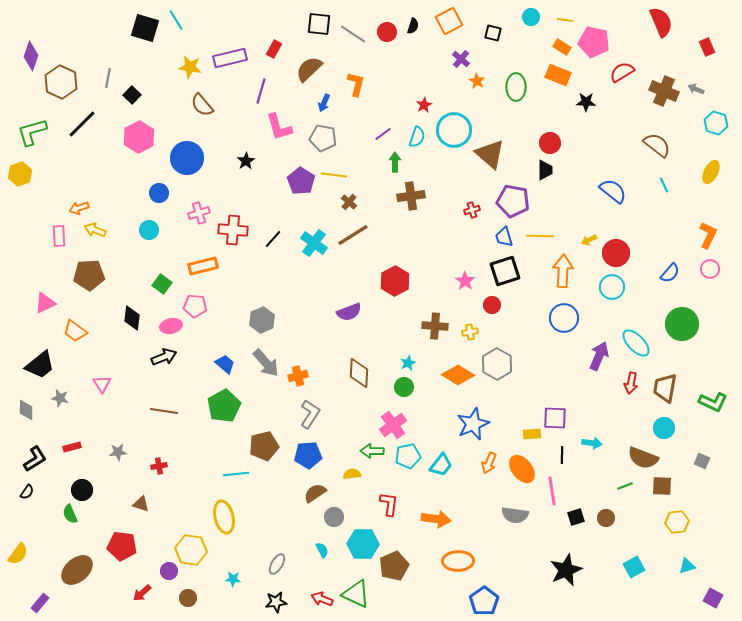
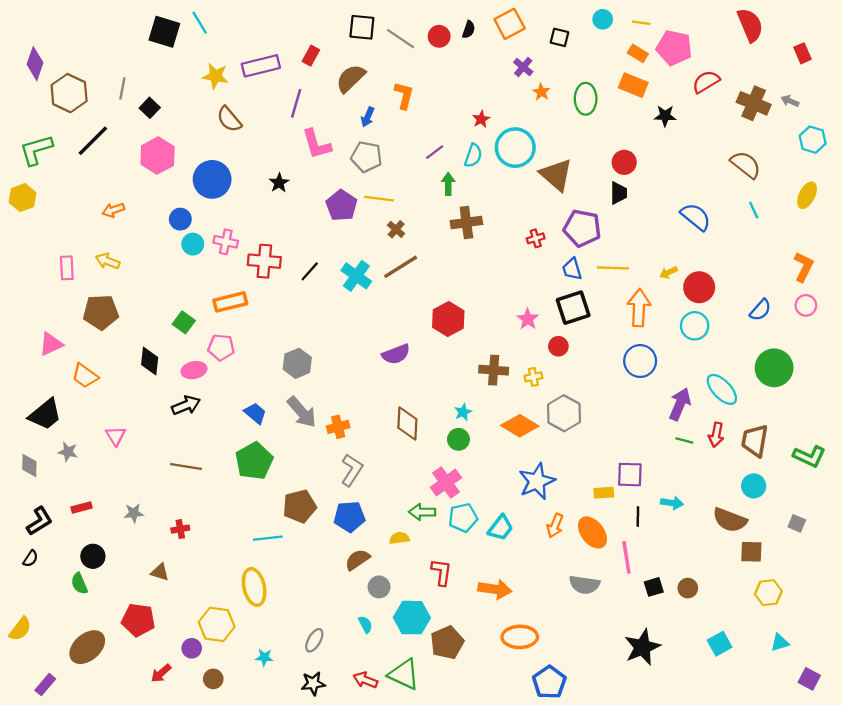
orange arrow: (79, 208) -> (113, 210), moved
pink cross: (199, 213) -> (226, 242), turned 30
cyan circle: (149, 230) -> (193, 244), moved
green line: (625, 486) -> (684, 440), moved, turned 35

